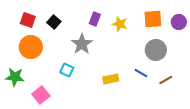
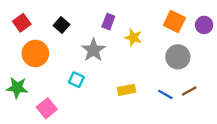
orange square: (153, 19) -> (174, 22), turned 30
red square: (28, 20) -> (22, 23), moved, turned 35
yellow star: (120, 24) -> (133, 37), moved
blue line: (141, 73) -> (165, 94), moved

